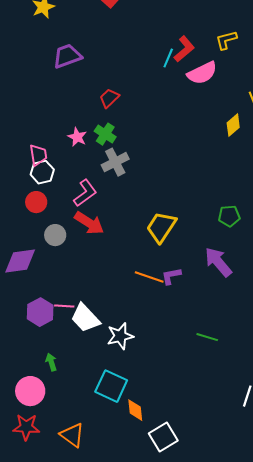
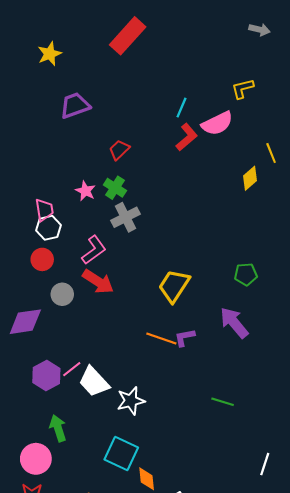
red L-shape: (184, 49) -> (187, 137), moved
pink line: (64, 306) -> (72, 369), turned -42
green arrow: (51, 362) -> (58, 428), size x1.4

